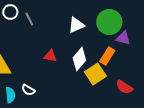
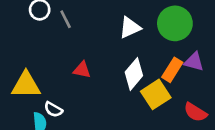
purple triangle: (123, 38) -> (194, 62), moved
red triangle: (50, 56) -> (82, 70), moved
white semicircle: (28, 90) -> (53, 109), moved

